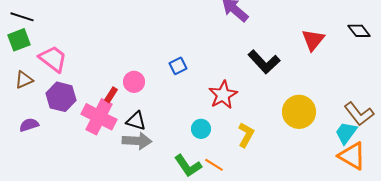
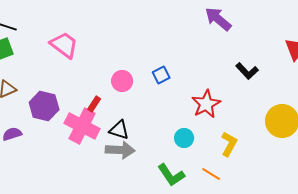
pink trapezoid: (53, 59) -> (64, 45), moved
black L-shape: (264, 62) -> (247, 71), size x0.7
pink circle: (134, 82) -> (122, 81), moved
orange line: (214, 165) -> (211, 174), moved

